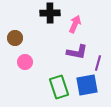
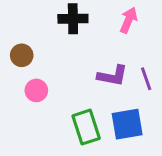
pink arrow: (75, 24) -> (129, 20), moved
purple line: (98, 63) -> (146, 79), moved, turned -35

